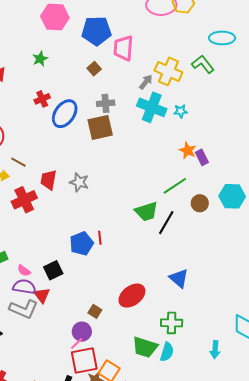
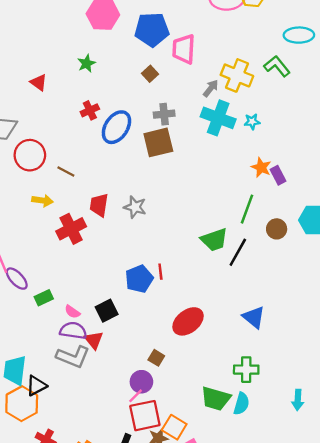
brown line: (18, 162) -> (66, 172), moved
green line: (175, 186) -> (247, 209), turned -35
red ellipse: (132, 296) -> (188, 321), moved

